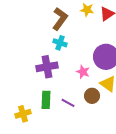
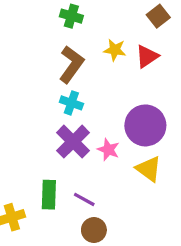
purple cross: (47, 67) -> (73, 142), moved, turned -35
brown circle: (92, 96) -> (94, 230), moved

